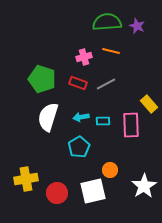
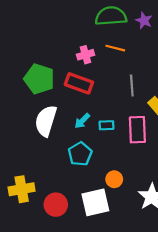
red rectangle: (78, 83) -> (79, 83), size x1.4
gray line: (106, 84) -> (132, 86), moved, turned -66
cyan arrow: (81, 117) -> (82, 121), turned -35

